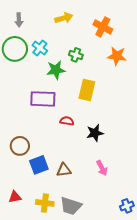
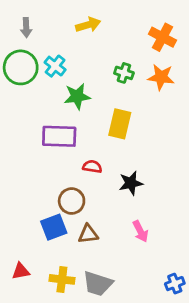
orange cross: (103, 27) -> (162, 37), moved
green cross: (76, 55) -> (124, 73), moved
brown circle: (20, 146) -> (72, 201), moved

